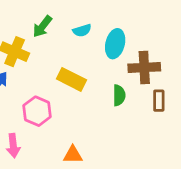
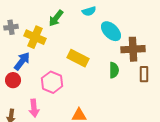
cyan semicircle: (82, 30) -> (89, 11), moved
cyan ellipse: (115, 44) -> (111, 31), turned -60

